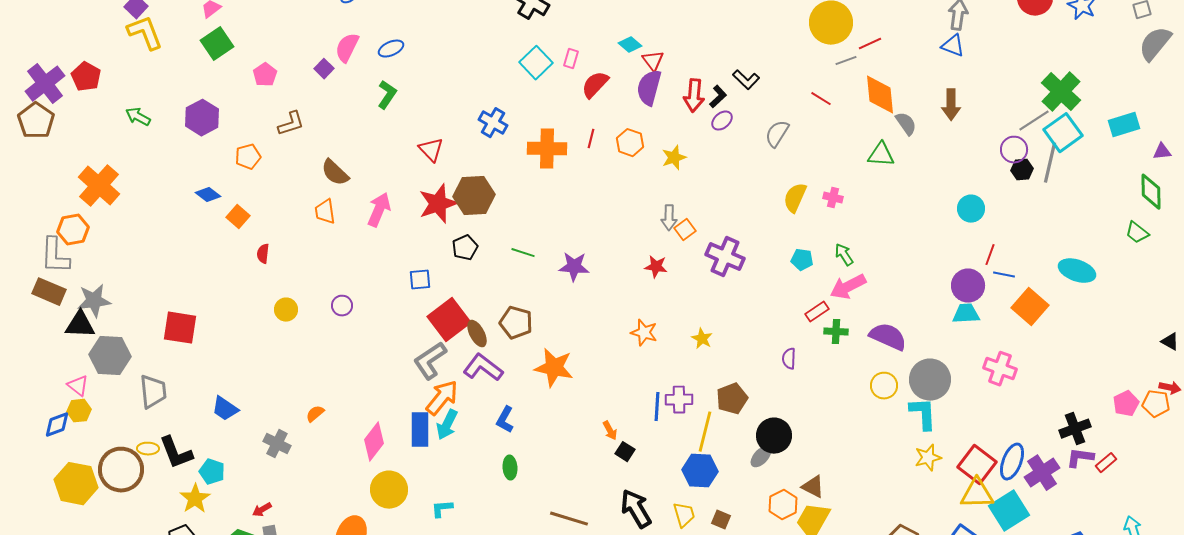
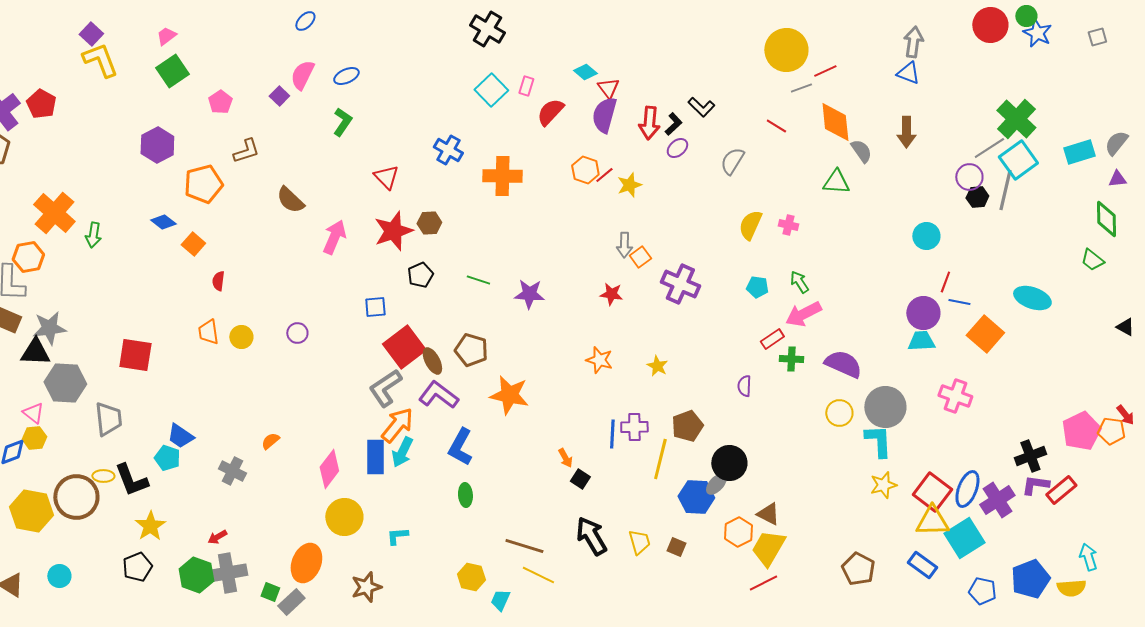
gray semicircle: (1155, 44) -> (1116, 143), moved, size x0.7
green arrow: (138, 117) -> (93, 235), moved, turned -110
red line: (591, 139) -> (604, 175), moved, turned 36
orange pentagon: (248, 157) -> (203, 184), size x1.5
brown hexagon: (474, 196) -> (429, 223), size x0.6
orange trapezoid: (325, 212) -> (208, 332), moved
black triangle: (1170, 342) -> (1125, 327), moved
red arrow: (1170, 388) -> (1125, 415), turned 40
pink pentagon: (1126, 404) -> (1081, 431), size x1.5
blue L-shape: (505, 420) -> (460, 447), size x1.4
red rectangle: (1106, 463) -> (1061, 490), size x1.4
blue hexagon: (700, 471) -> (696, 497), moved
cyan pentagon: (212, 472) -> (167, 458), moved

